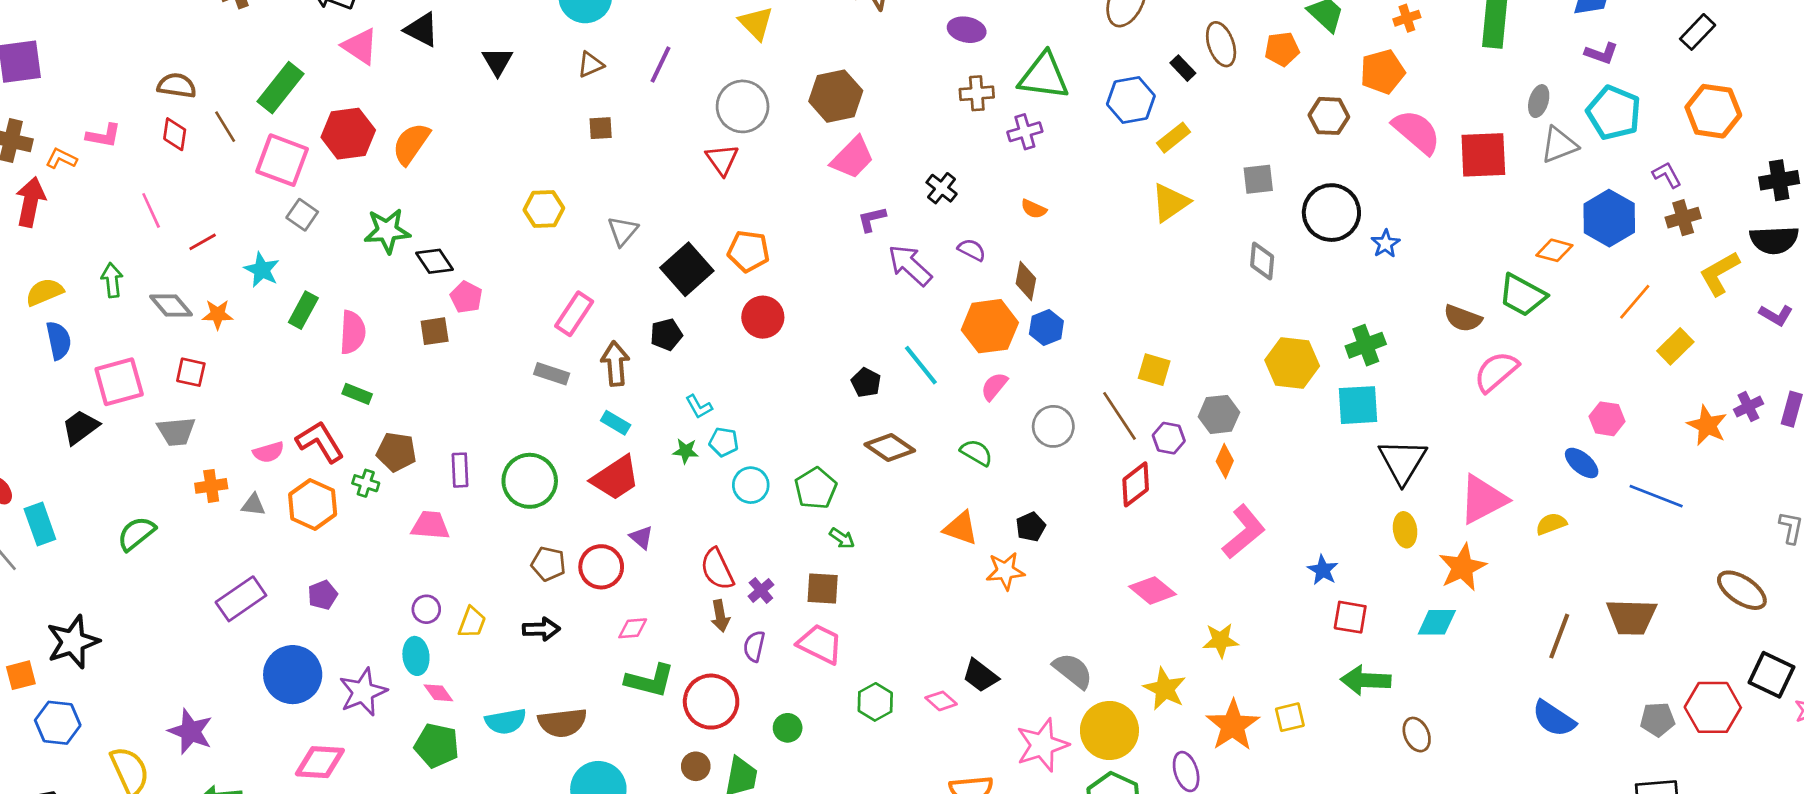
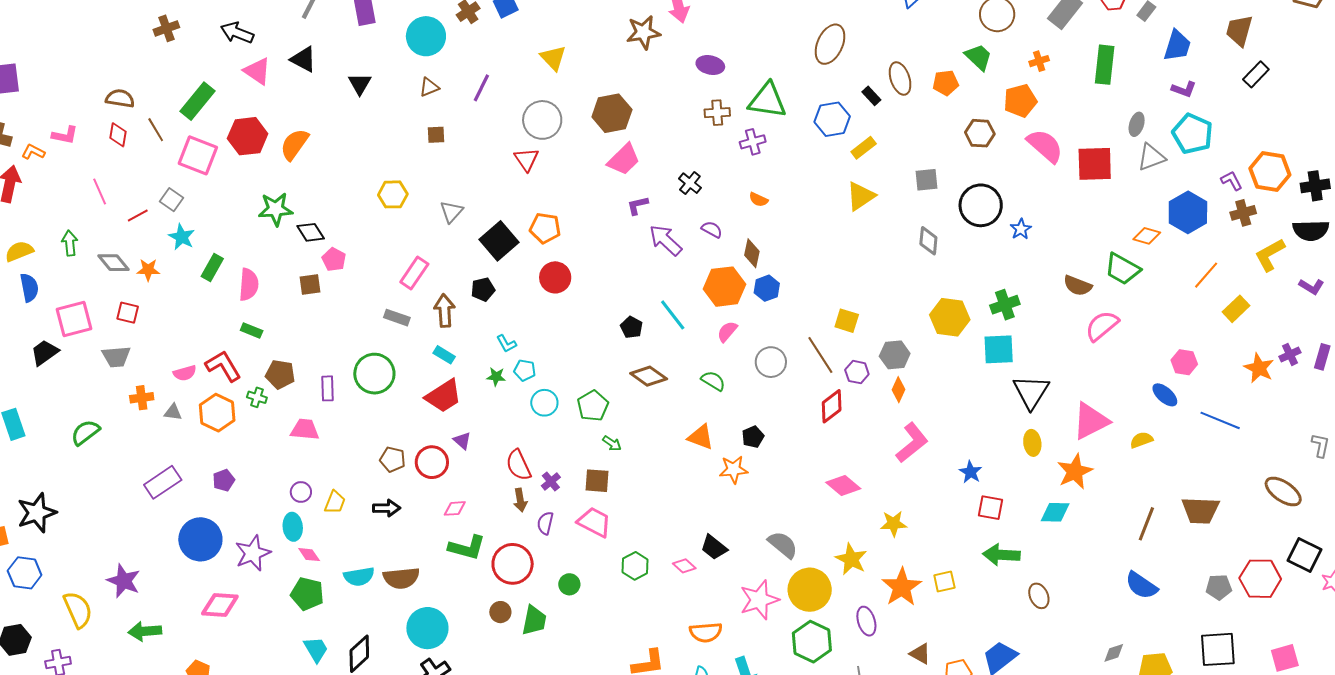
orange hexagon: (1713, 111) -> (1270, 172), moved
gray square: (302, 215) -> (172, 200), moved
green circle: (530, 481) -> (374, 374), moved

